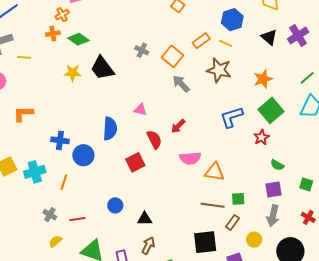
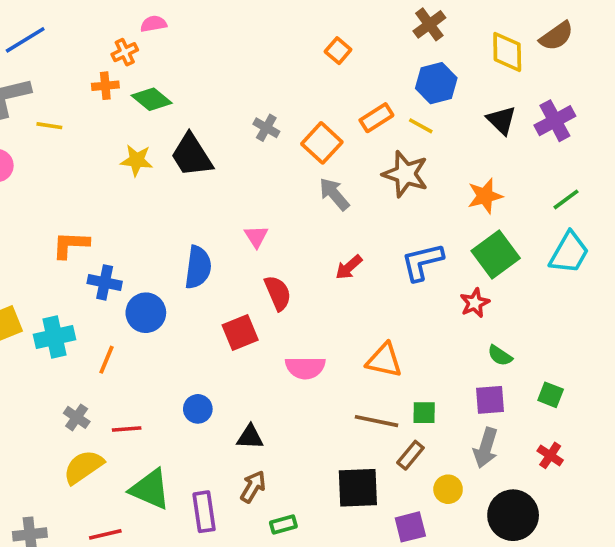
pink triangle: (140, 110) -> (256, 236), turned 40
orange L-shape: (23, 114) -> (71, 245), moved
red arrow: (178, 126) -> (349, 267), moved
pink semicircle: (190, 158) -> (305, 368), moved
yellow semicircle: (55, 241) -> (83, 467), size x1.6

